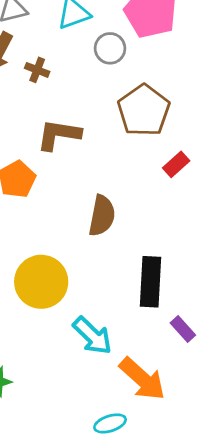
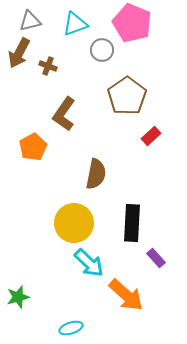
brown L-shape: (59, 135) -> (64, 114), turned -64
yellow circle: (41, 282) -> (74, 223), moved
cyan ellipse: (110, 423) -> (71, 328), moved

